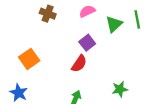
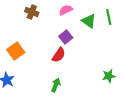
green triangle: (114, 24) -> (89, 21), turned -42
green star: (120, 89) -> (109, 76), moved

